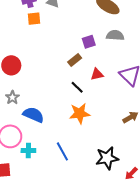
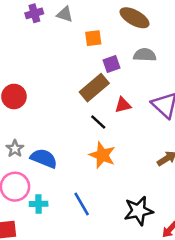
orange square: (34, 19) -> (93, 38), moved
brown rectangle: (75, 60) -> (94, 88), size x1.6
gray star: (12, 97) -> (15, 149), moved
orange star: (80, 113) -> (102, 155), turned 30

